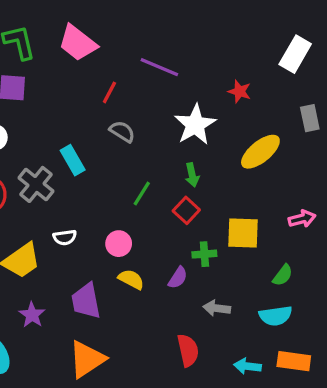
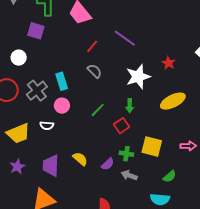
pink circle: (119, 244) -> (62, 106), moved
gray arrow: (217, 308) -> (129, 175), moved

